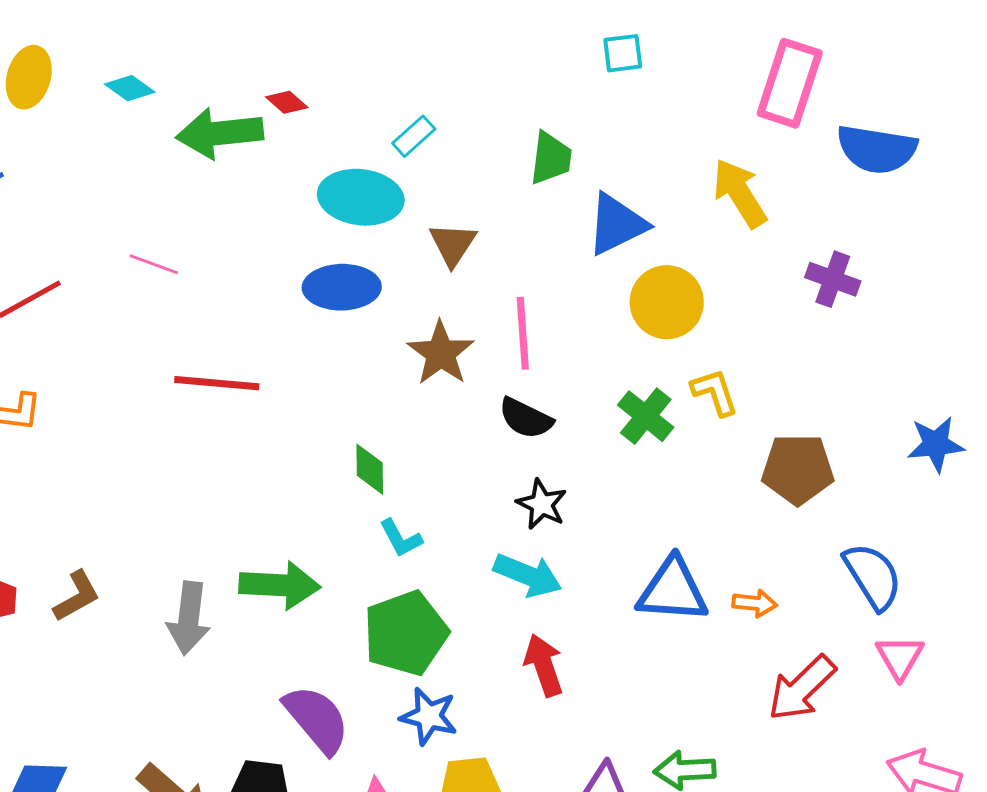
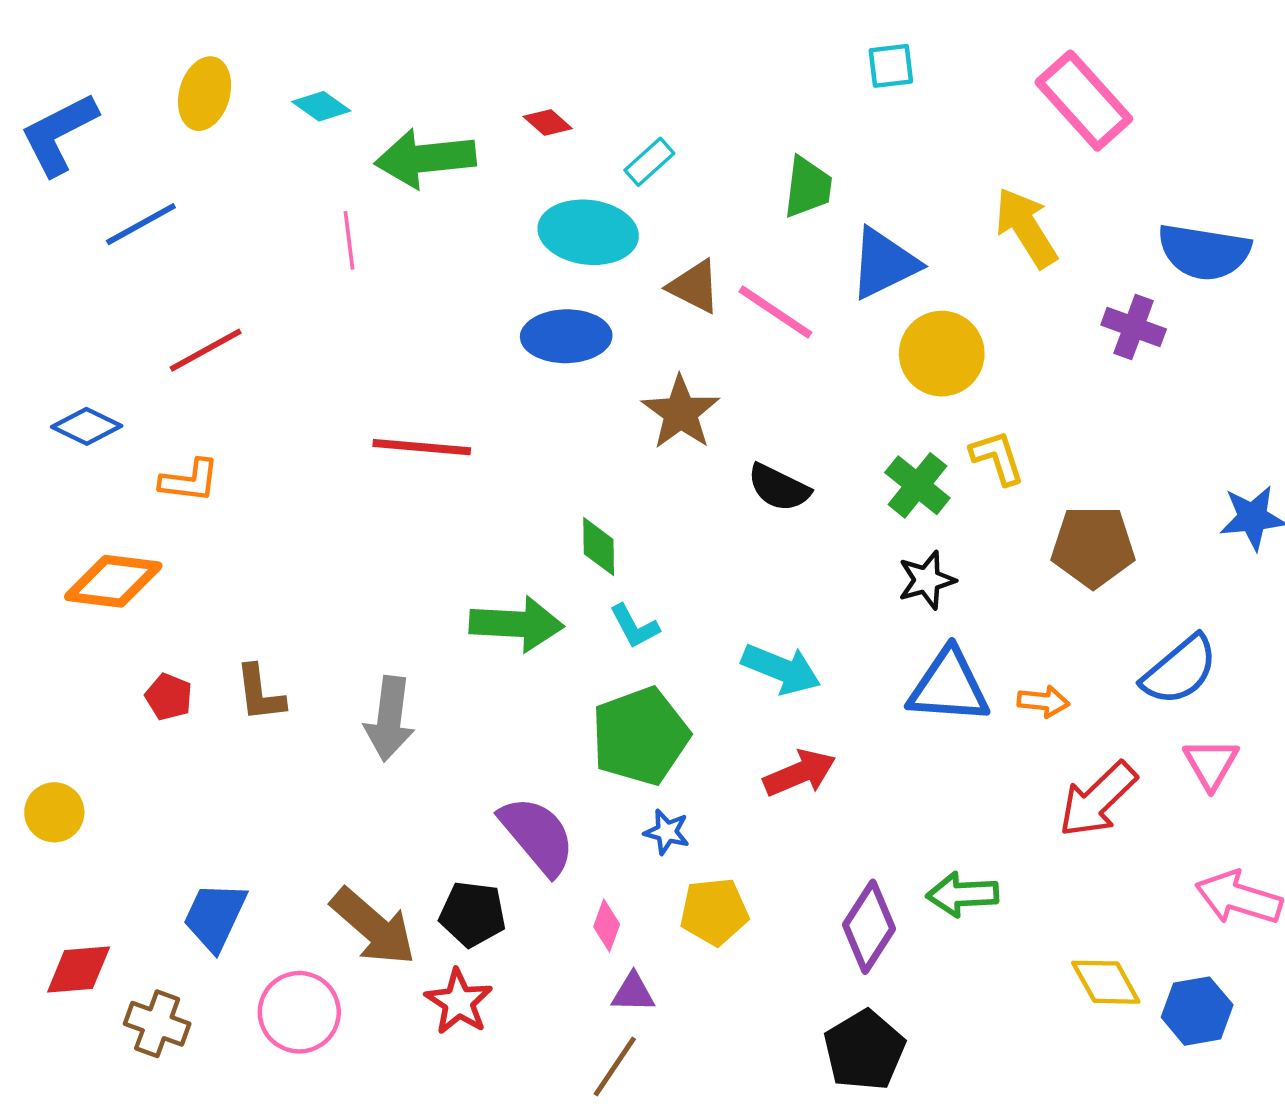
pink rectangle: (790, 83) -> (1084, 101), turned -60
red diamond: (287, 102) -> (548, 122), moved
blue semicircle: (877, 149) -> (1204, 252), moved
brown triangle: (453, 244) -> (694, 287), turned -36
pink line: (154, 264) -> (349, 240), moved, turned 63
pink line: (523, 333) -> (775, 312), moved, turned -52
black star: (542, 504) -> (927, 580), moved, turned 30
blue semicircle: (873, 576) -> (1180, 670), turned 82
green arrow: (280, 585) -> (517, 624), moved
brown L-shape: (77, 596) -> (260, 693), turned 112
red arrow: (544, 665) -> (800, 773), turned 86
blue star: (429, 716) -> (667, 832), size x0.7

